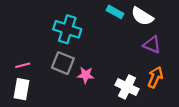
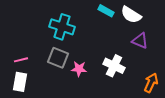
orange arrow: (155, 77) -> (151, 83), moved
white cross: (127, 87) -> (114, 66), moved

